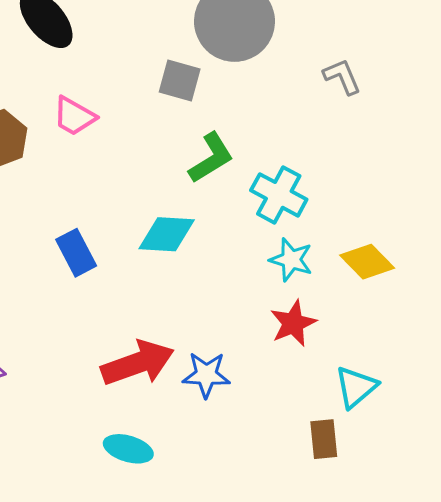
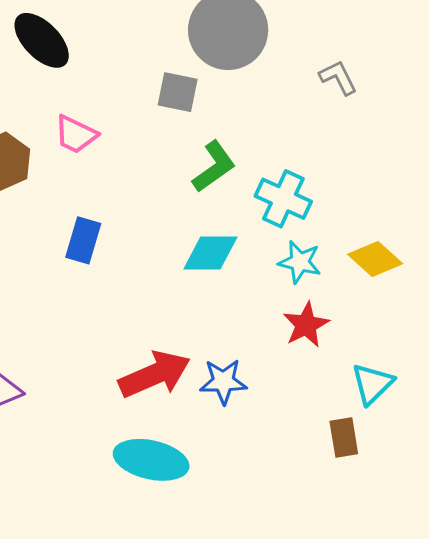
cyan diamond: (167, 234) -> (210, 253), moved
blue rectangle: (76, 253) -> (83, 240), moved, turned 48
cyan ellipse: (128, 449) -> (151, 460), size x1.5

